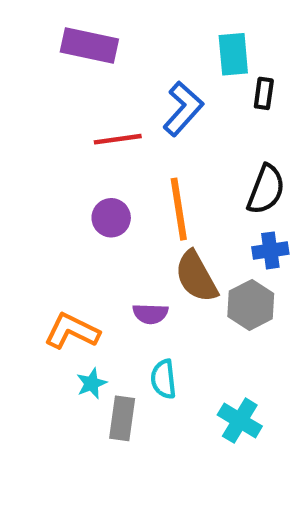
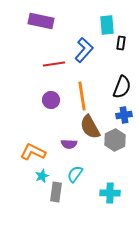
cyan semicircle: (163, 379) -> (75, 174), turned 42
cyan cross: (240, 421) -> (110, 193), turned -30

